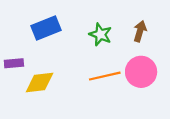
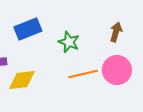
green star: (100, 34) -> (69, 42), moved

